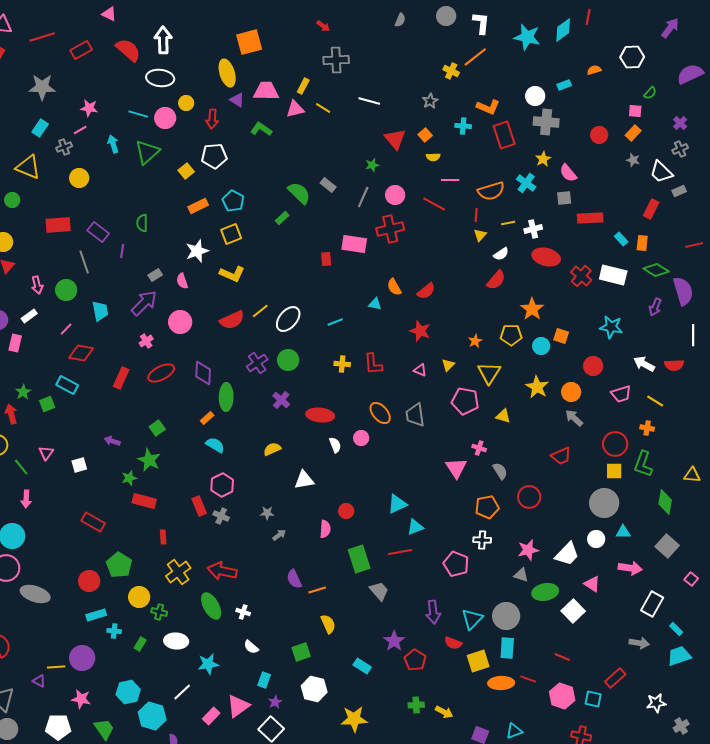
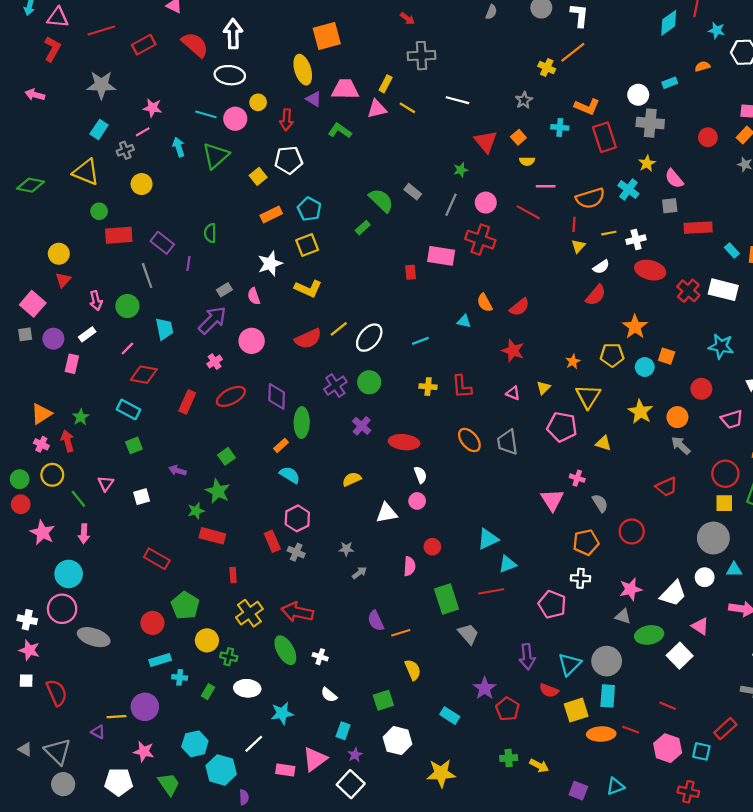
cyan star: (527, 37) -> (717, 30), moved, size x0.6
green circle: (12, 200) -> (99, 211), moved
red cross: (390, 229) -> (480, 240), turned 32
green square: (47, 404) -> (134, 445), moved
pink circle: (361, 438) -> (417, 501), moved
pink rectangle: (211, 716) -> (285, 770), turned 54

